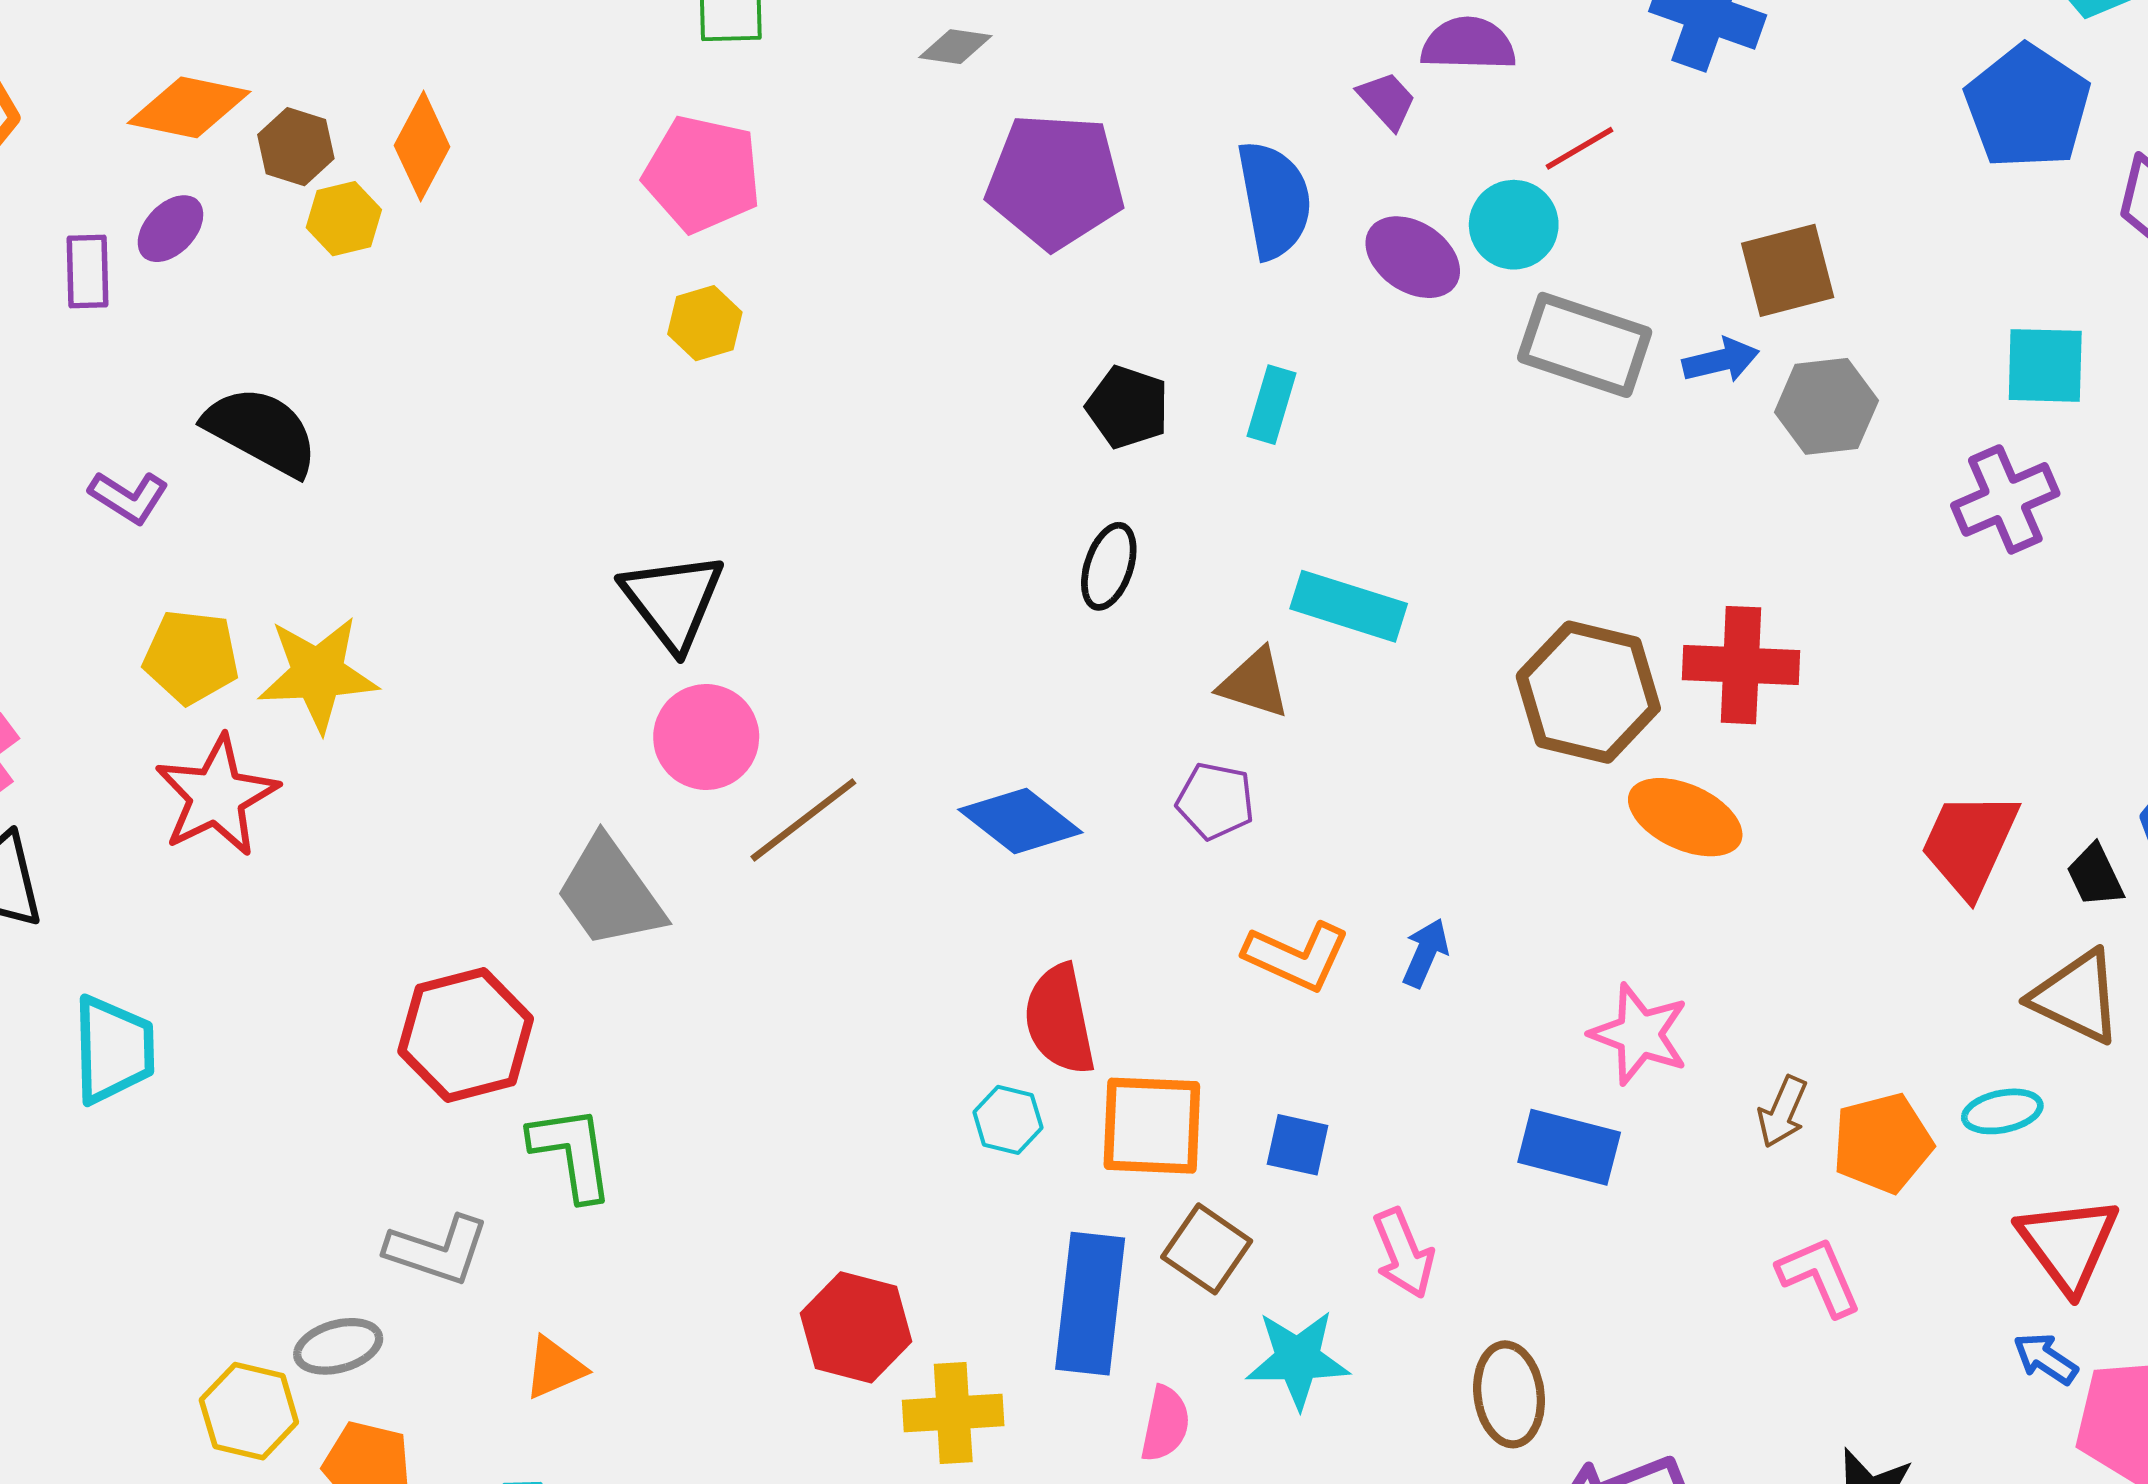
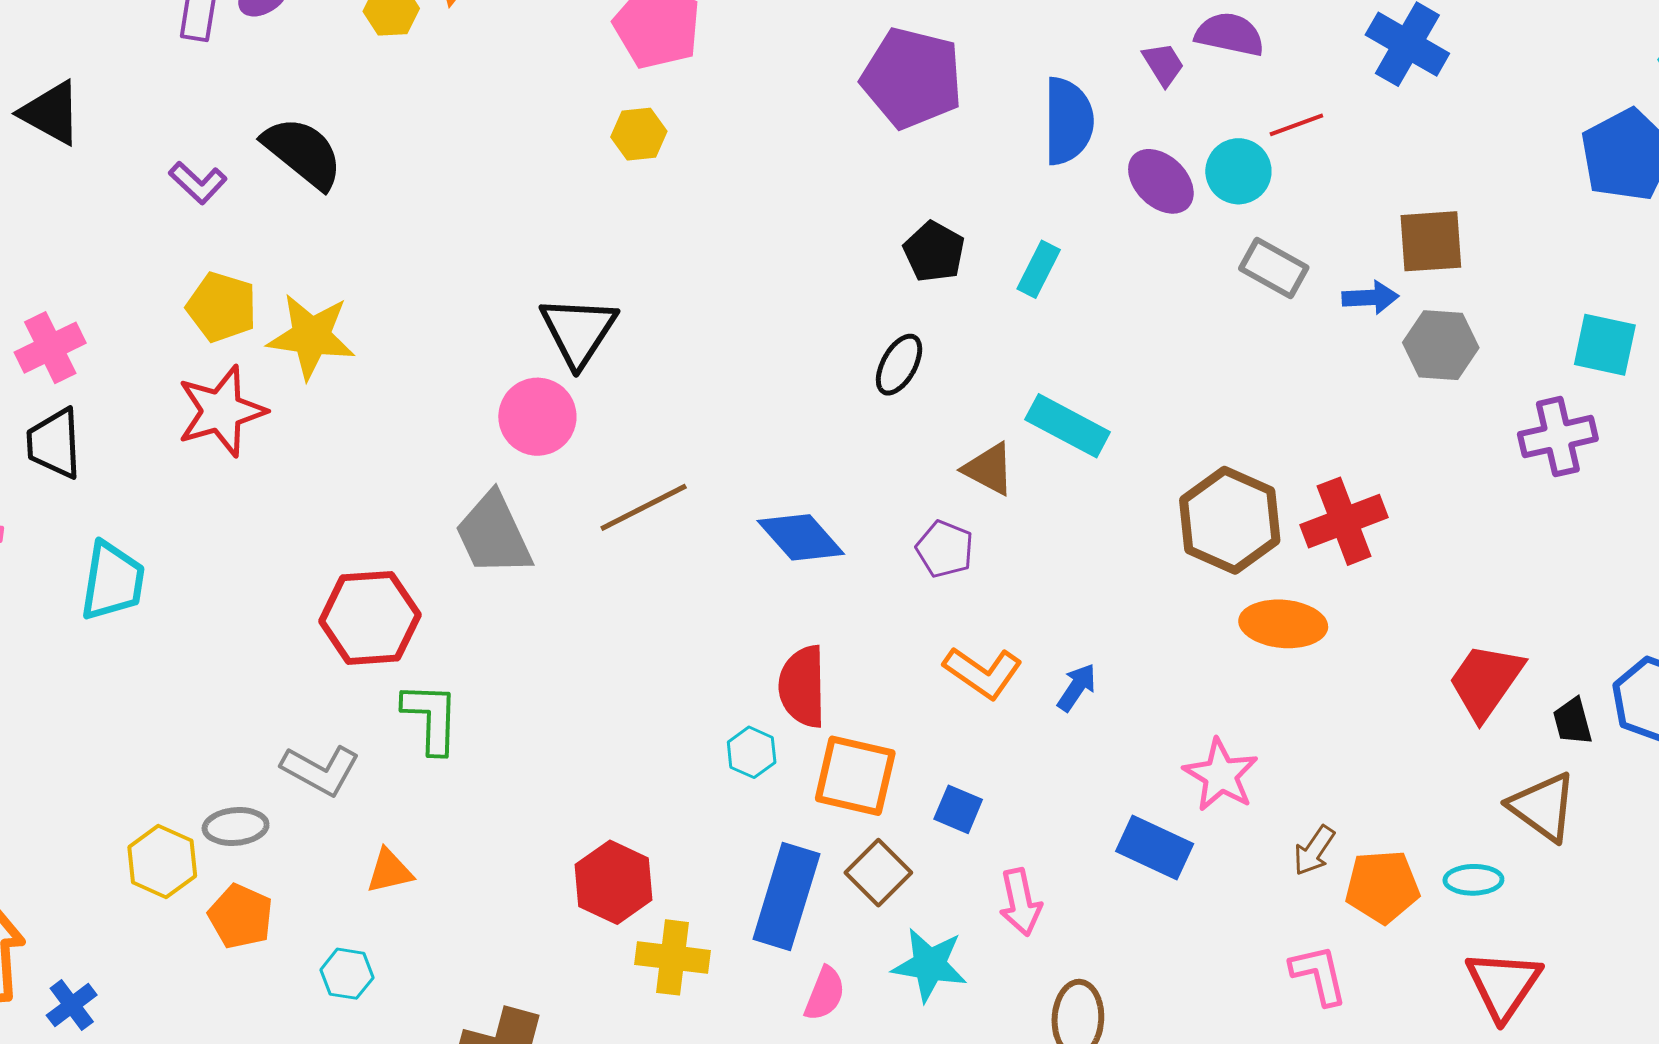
gray rectangle: (1585, 345) -> (1274, 268), size x0.7
red cross: (1741, 665) -> (1344, 521), turned -34
pink circle: (706, 737) -> (537, 417), moved
orange ellipse: (1685, 817) -> (1283, 624), turned -30

